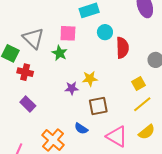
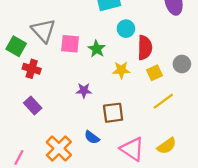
pink square: (68, 33) -> (70, 44), moved
green star: (60, 53) -> (97, 49), moved
yellow star: (90, 79) -> (121, 70), moved
yellow square: (138, 83) -> (155, 73), moved
yellow line: (142, 104) -> (163, 101), moved

